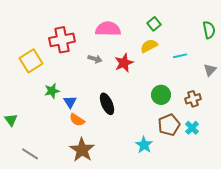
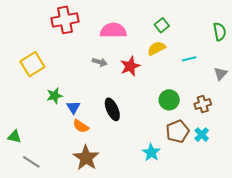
red cross: (62, 40) -> (65, 20), moved
green triangle: (11, 120) -> (15, 137), moved, turned -40

